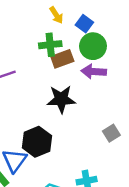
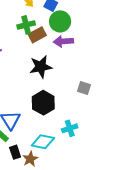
gray square: (111, 133) -> (84, 88), turned -32
black hexagon: (37, 142) -> (43, 103), moved

